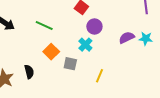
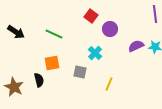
purple circle: (94, 26) -> (110, 29), moved
orange square: (51, 52) -> (52, 63), moved, turned 35

